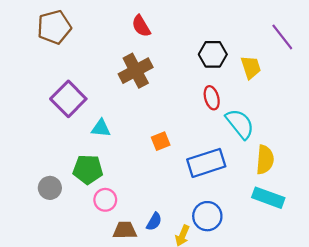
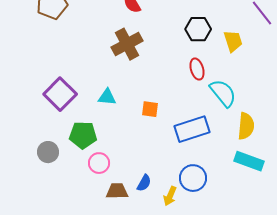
purple square: (68, 99) -> (60, 94), moved
cyan triangle: (101, 128) -> (107, 97), moved
orange square: (161, 141) -> (150, 109), turned 30

